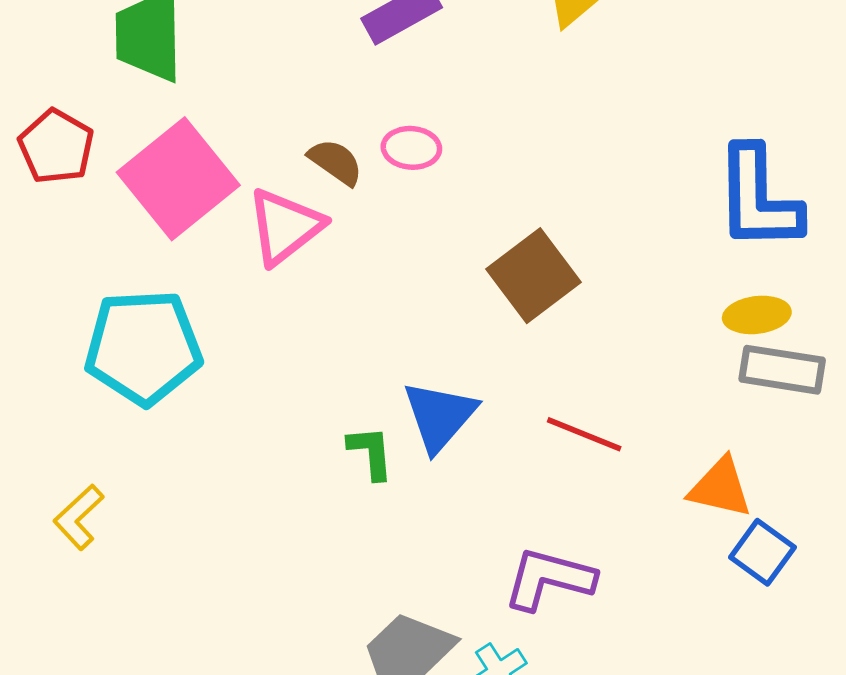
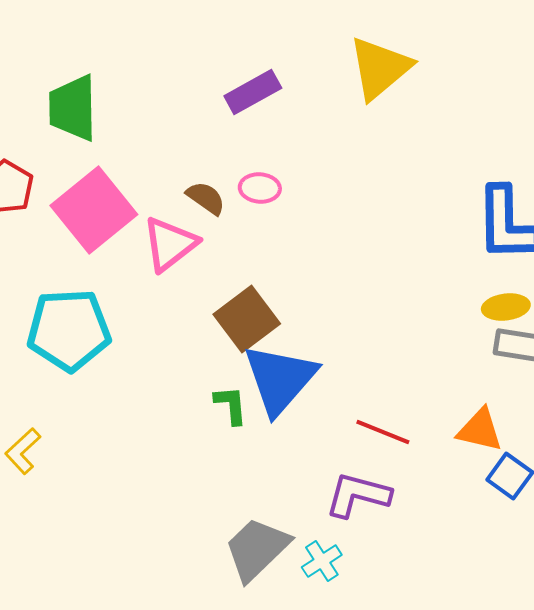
brown square: (534, 276) -> (247, 319), moved
blue triangle: (439, 416) -> (280, 379), size x1.4
red line: (584, 434) -> (383, 432), moved

